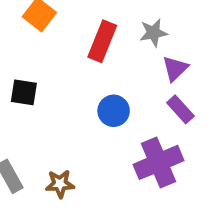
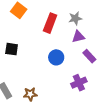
purple triangle: (175, 69) -> (78, 37), moved, turned 32
purple cross: (158, 162) -> (79, 83), size x0.7

